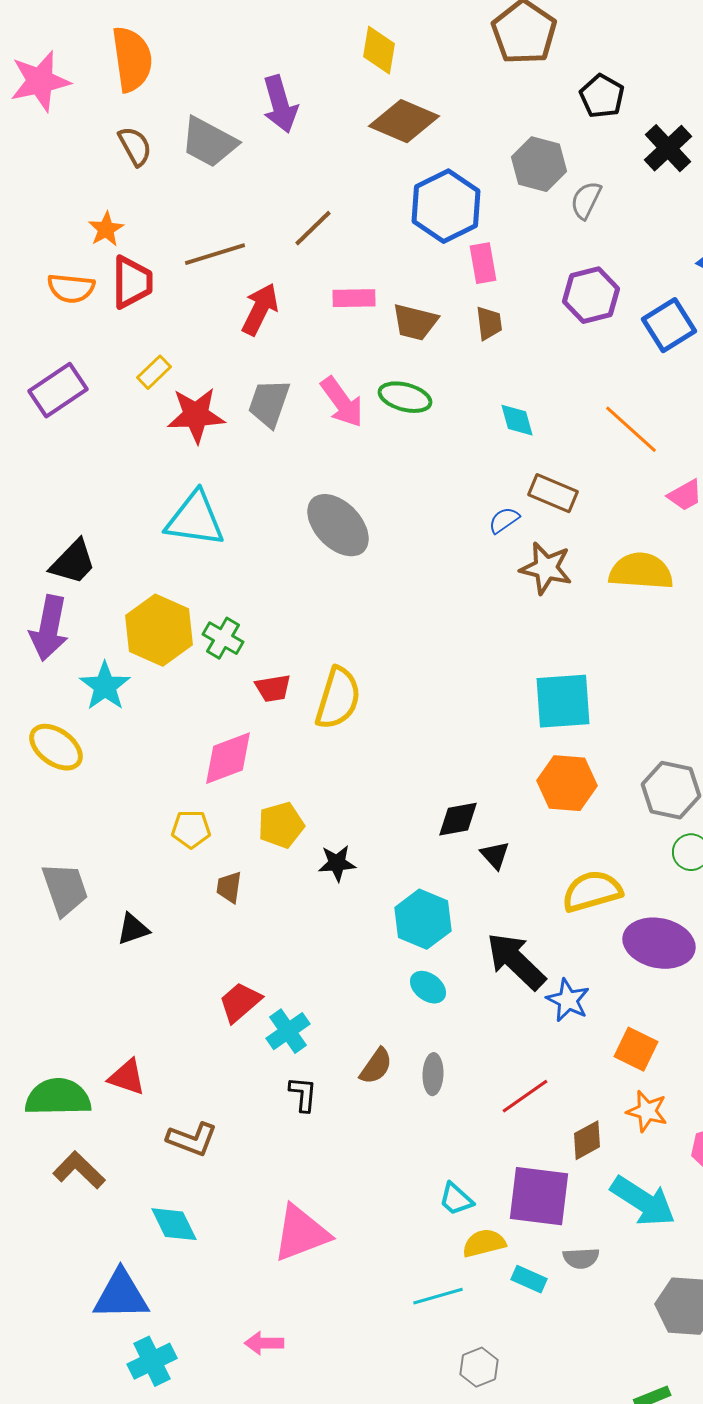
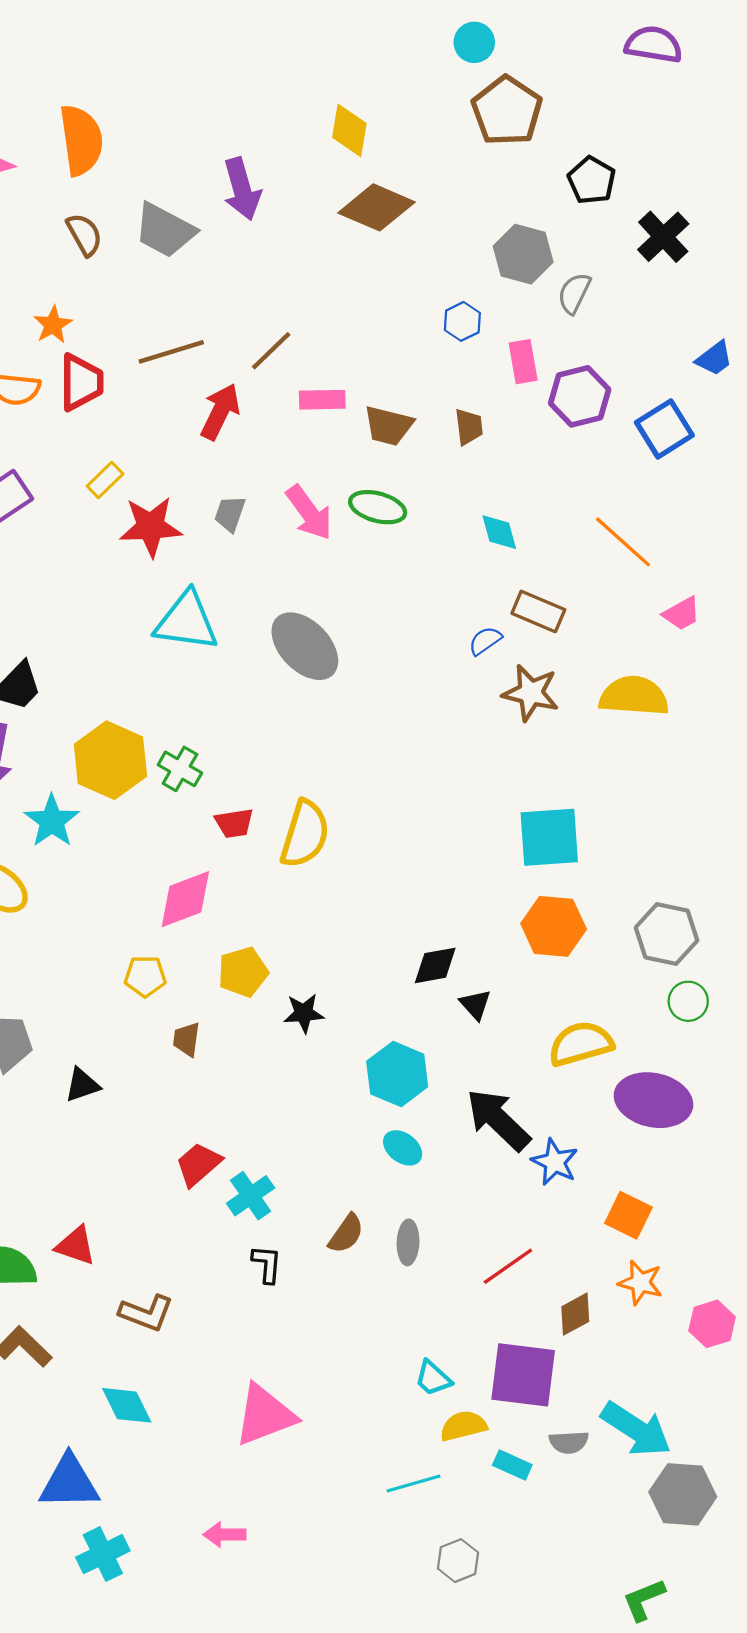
blue hexagon: (446, 206) -> (462, 321), moved, size x0.5
brown line: (313, 228) -> (271, 351), moved
pink rectangle: (483, 263) -> (523, 362), moved
gray trapezoid: (269, 403) -> (230, 514), size x0.7
cyan triangle: (195, 519) -> (186, 621), moved
cyan arrow: (643, 1201) -> (636, 1429), moved

